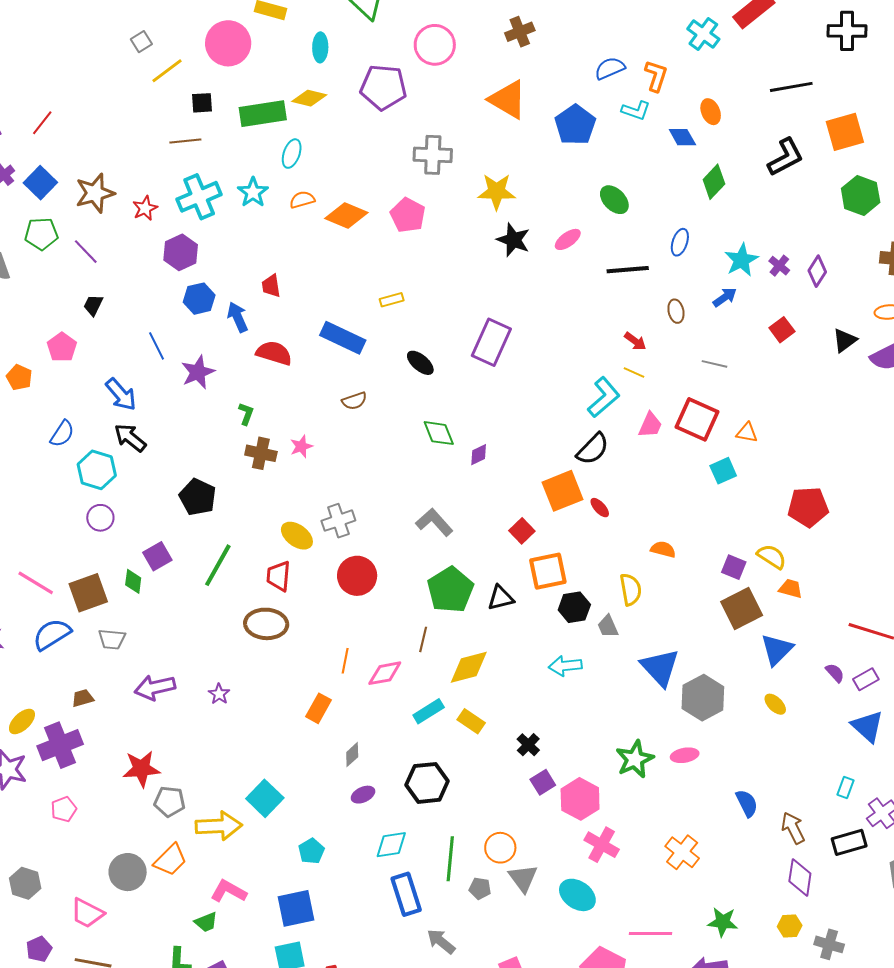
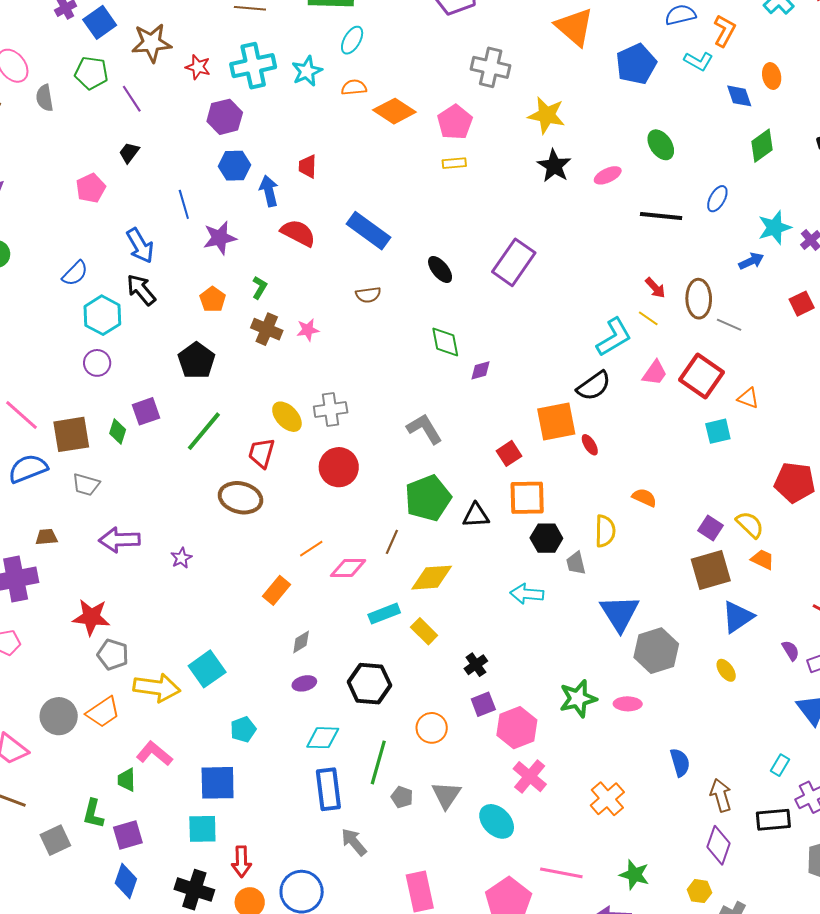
red star: (145, 208) -> (198, 67), turned 30
yellow rectangle: (392, 300) -> (454, 163), moved
brown ellipse: (676, 311) -> (699, 299), moved, size x1.6
orange pentagon: (19, 377) -> (213, 299), moved
orange line: (345, 661) -> (311, 549), turned 35
orange circle: (500, 848) -> (432, 728), moved
green trapezoid: (206, 922) -> (127, 780), turned 100

